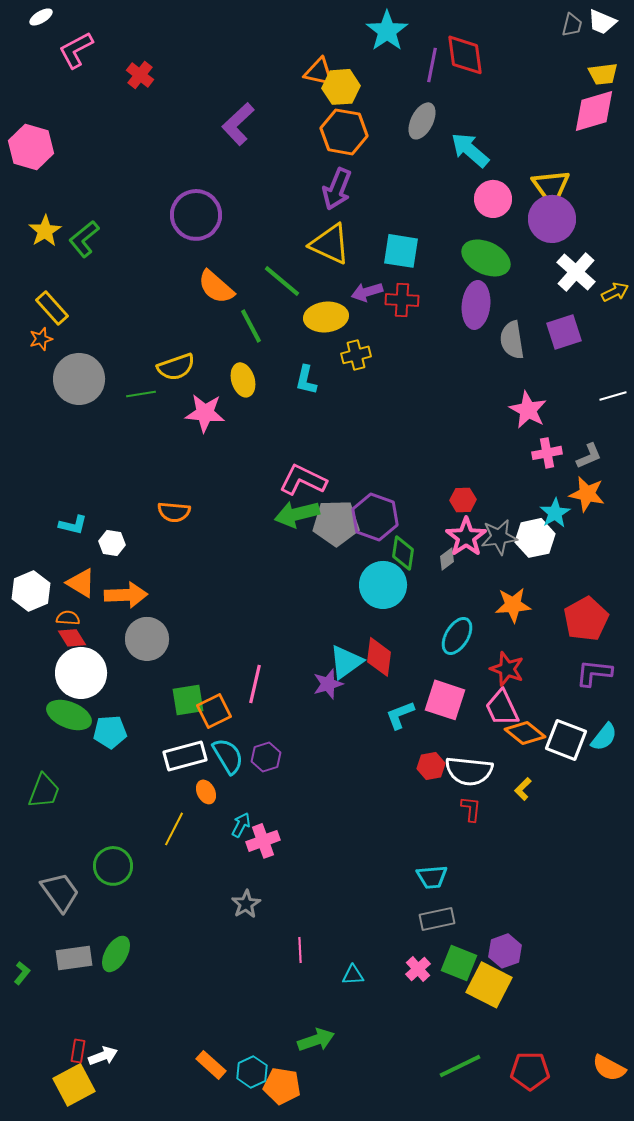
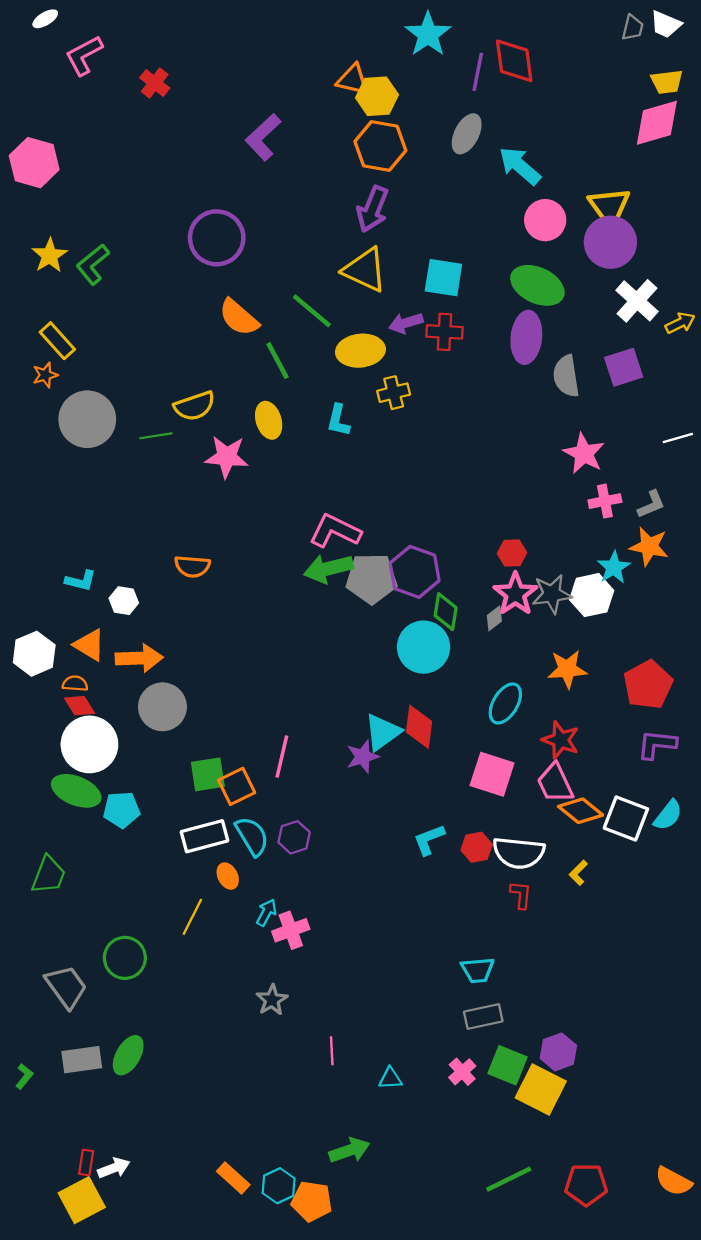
cyan L-shape: (400, 715) -> (429, 840), moved

